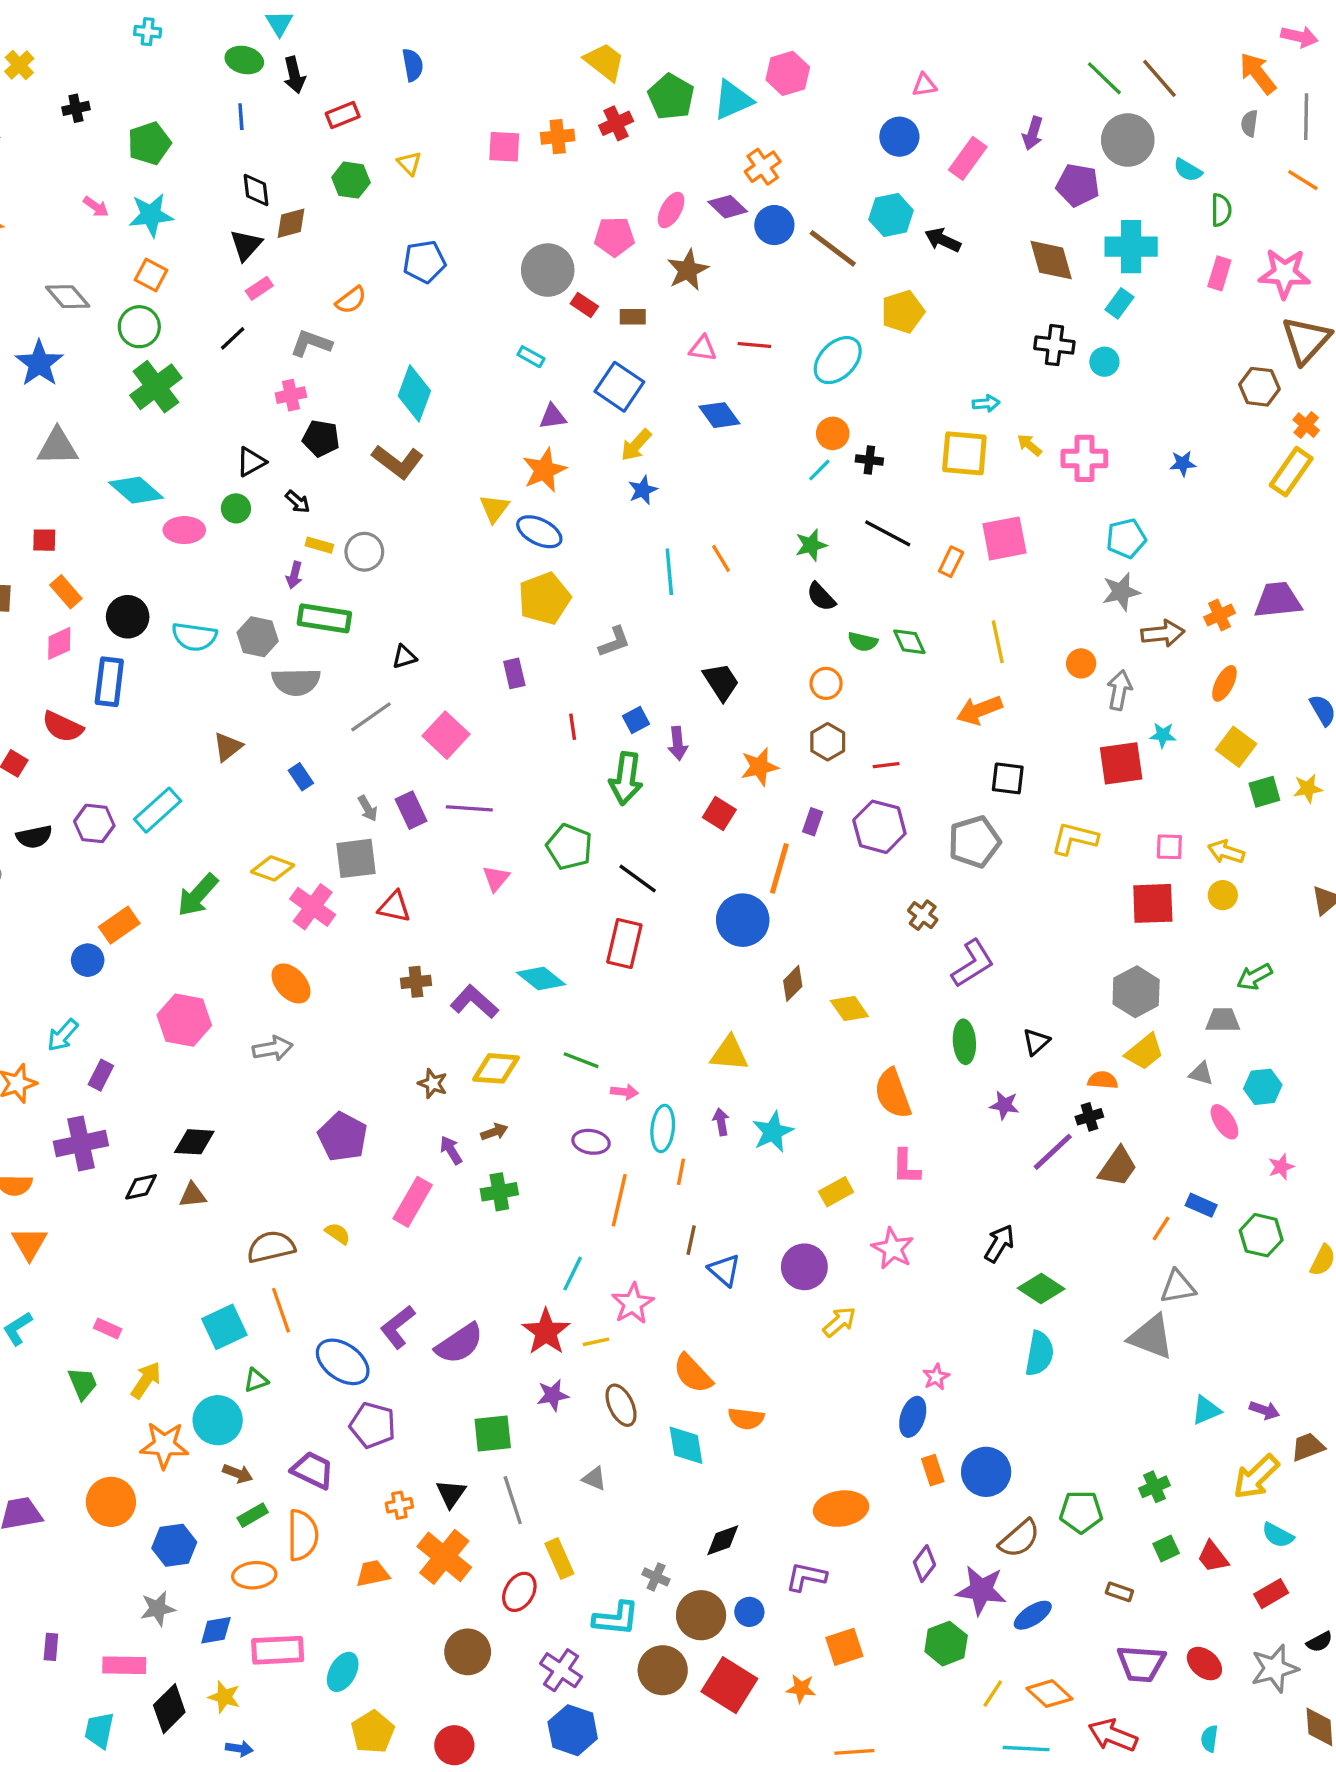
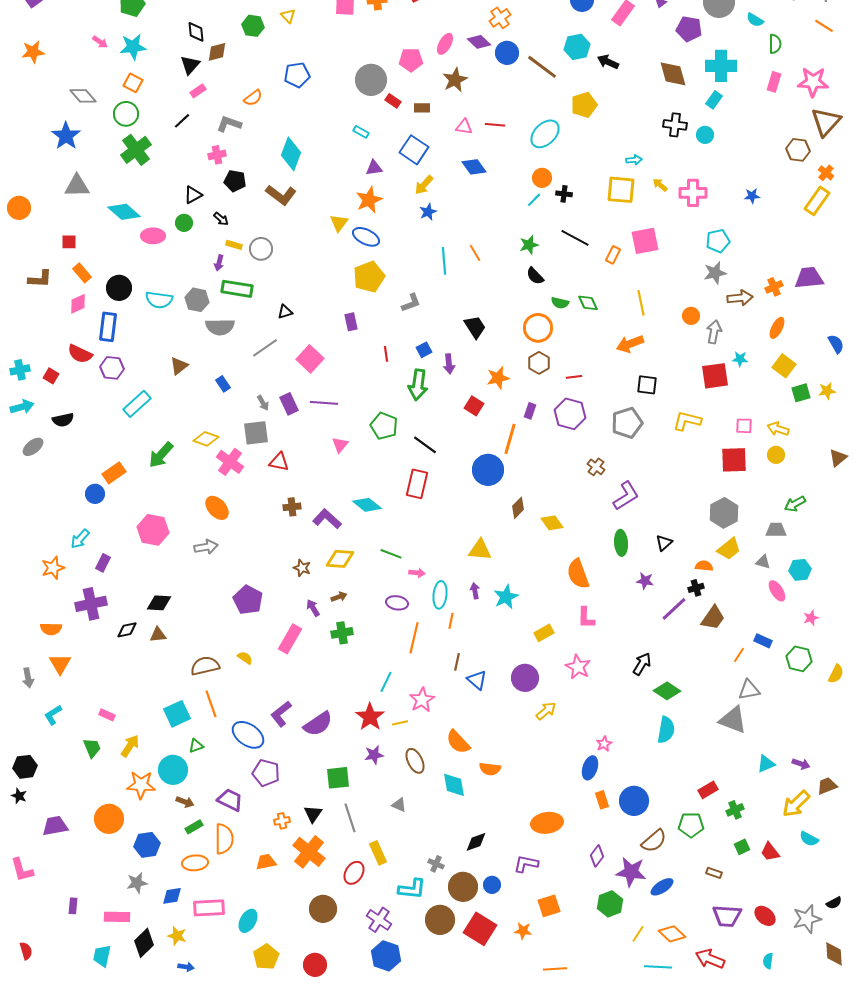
orange circle: (826, 683) -> (538, 328), size x1.5
purple hexagon: (94, 823) -> (112, 368), moved
red rectangle: (1271, 1594) -> (708, 790), moved

